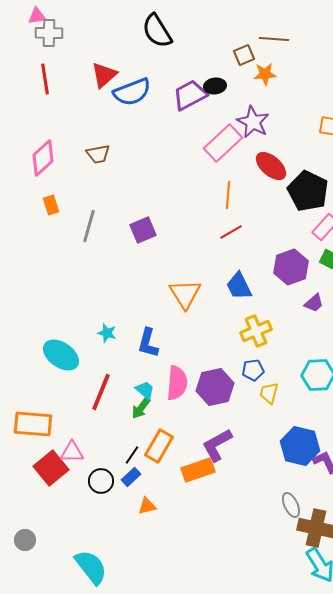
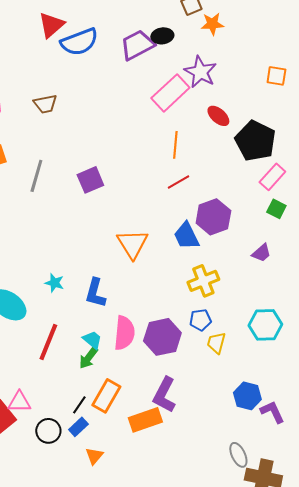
red ellipse: (271, 166) -> (218, 116), size x0.7
purple hexagon: (291, 267) -> (213, 217), moved
purple L-shape: (217, 445) -> (164, 395), turned -33
blue hexagon: (300, 446) -> (247, 396), size x0.7
orange triangle: (147, 506) -> (94, 456), turned -36

